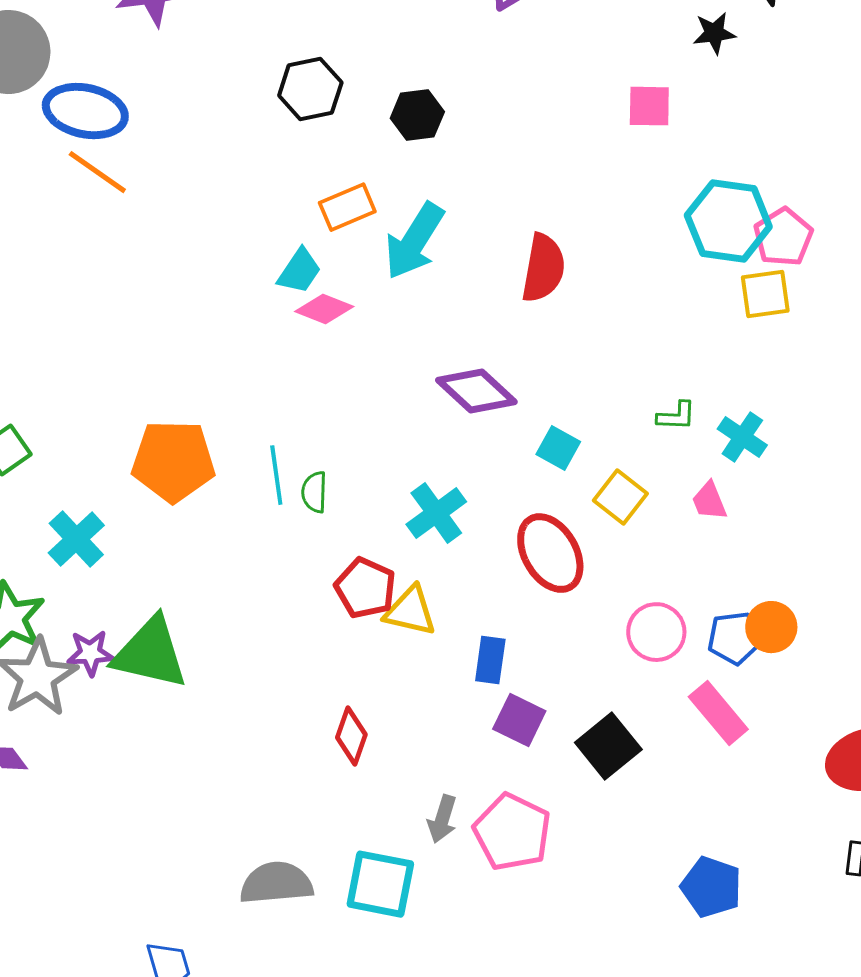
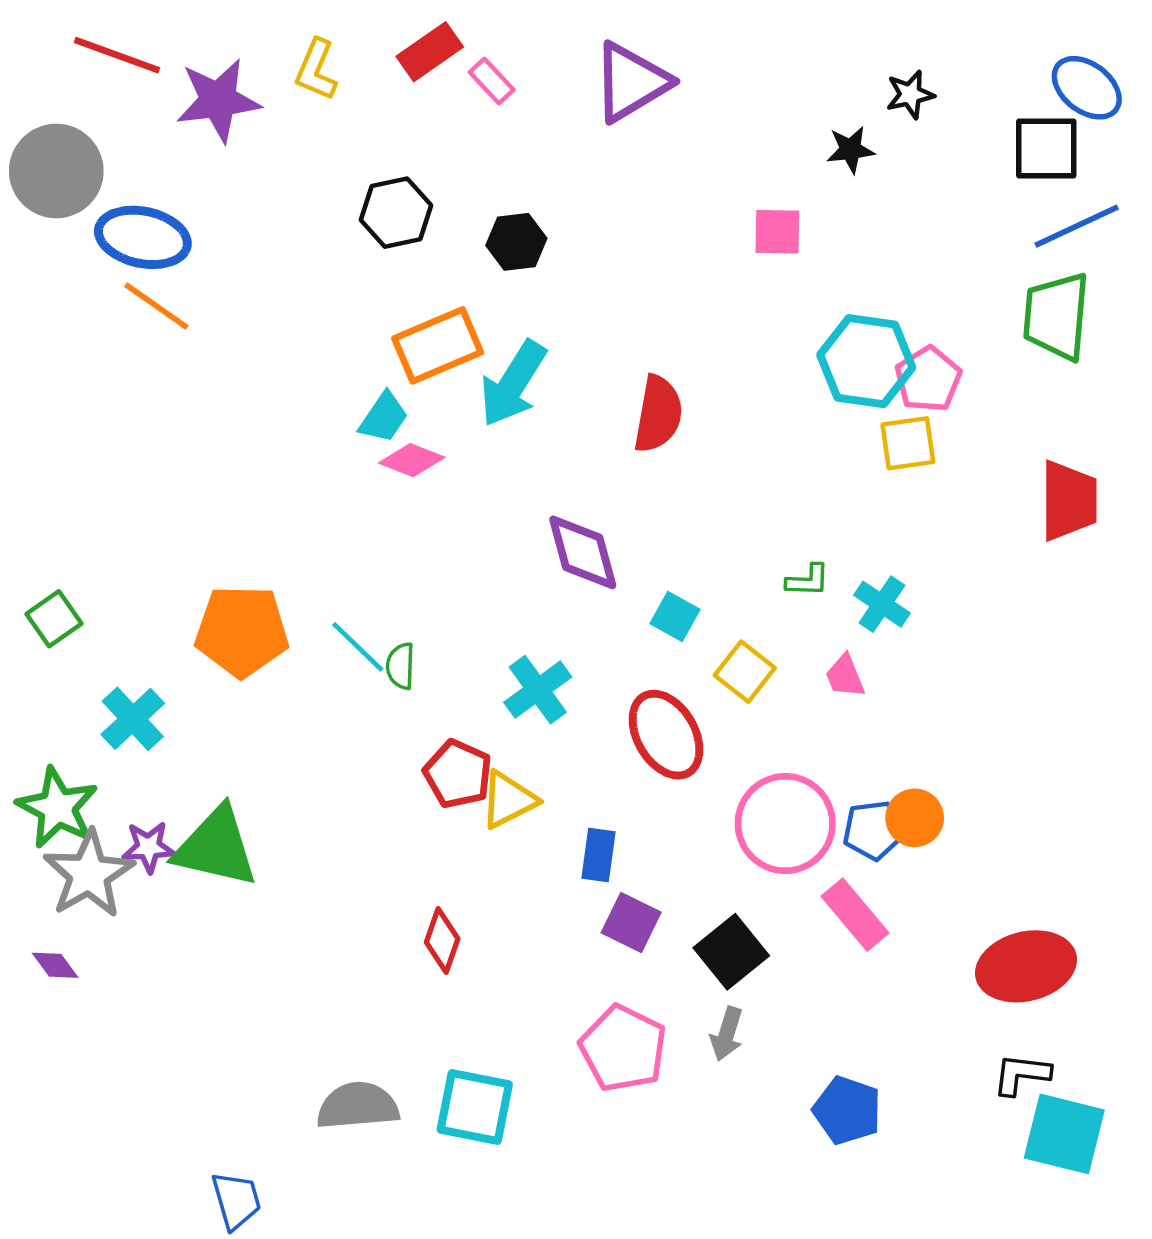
orange rectangle: (347, 207) -> (438, 345), size x1.4
purple diamond: (476, 391) -> (583, 552), turned 32
cyan line: (276, 475) -> (358, 647), turned -38
yellow triangle: (410, 611) -> (508, 800), turned -40
pink circle: (656, 632) -> (785, 823), size x1.5
gray arrow: (442, 819) -> (727, 1034), moved

